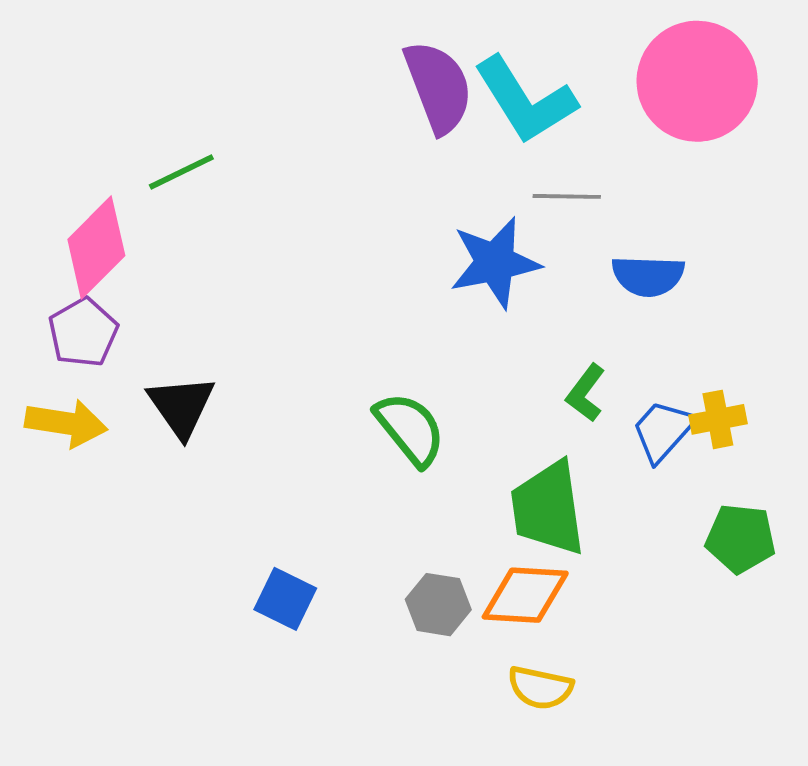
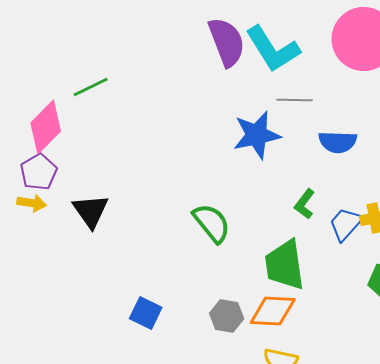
yellow arrow: (66, 423) -> (32, 203), moved, size x0.7

